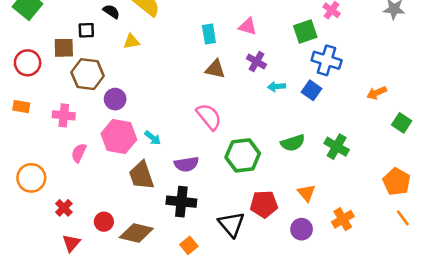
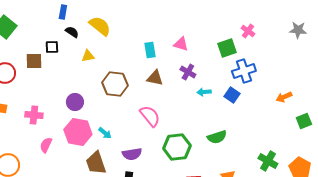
blue cross: (327, 60) -> (244, 71), turned -35
brown hexagon: (88, 74) -> (115, 84), moved
green square: (402, 123) -> (304, 121), turned 35
green cross: (337, 147) -> (268, 161), moved

